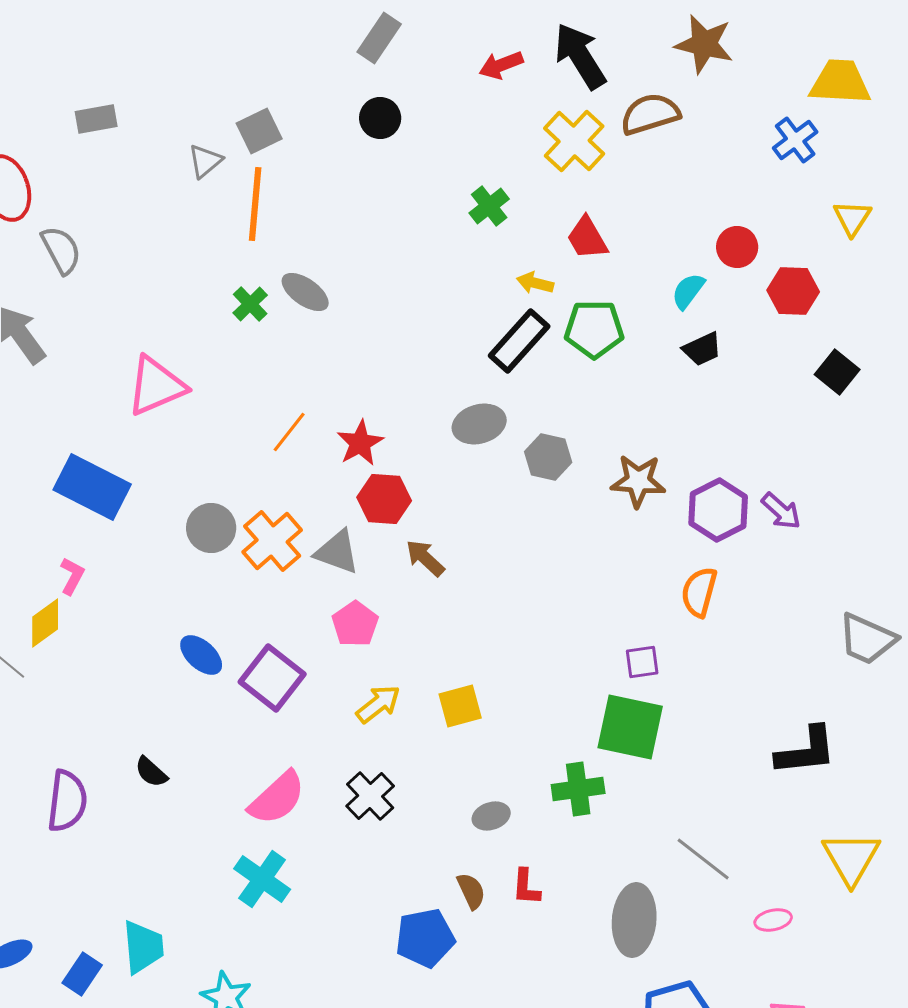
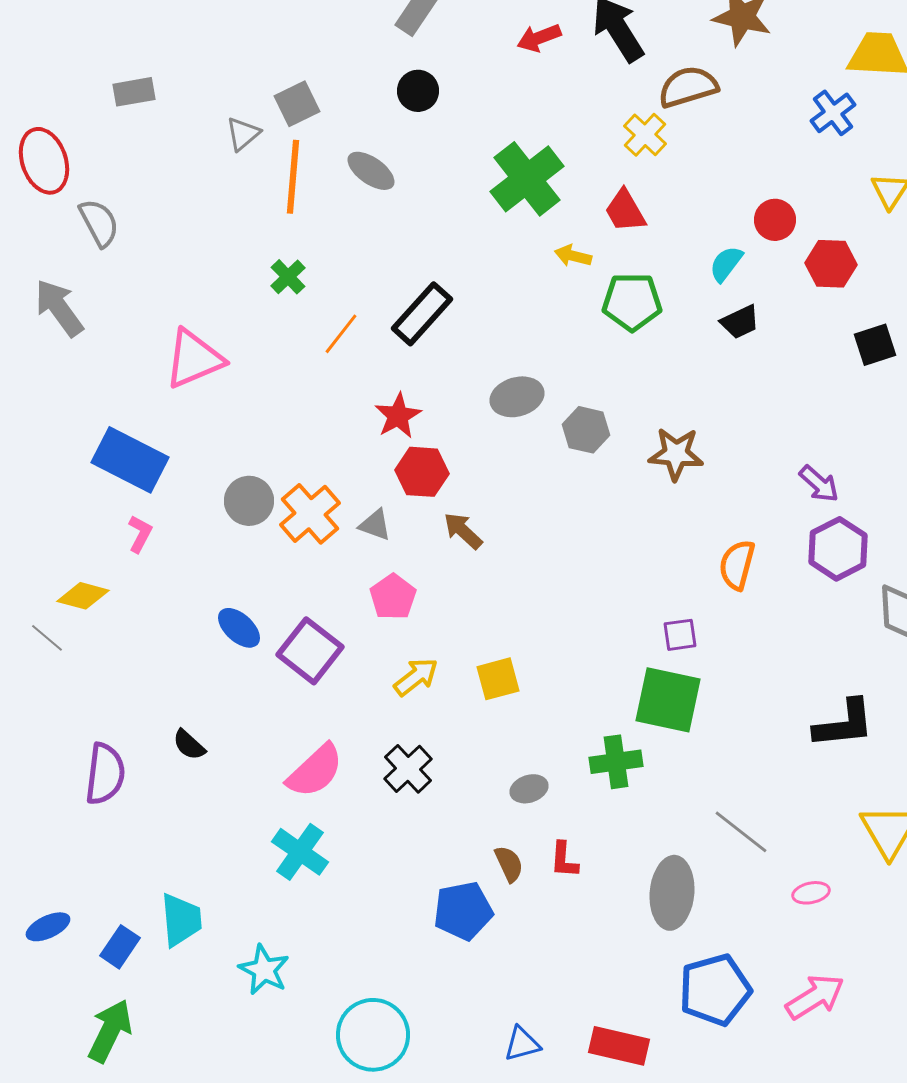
yellow cross: (574, 141) -> (645, 135), moved, size x0.7
green cross: (489, 206) -> (527, 179), size x1.8
gray ellipse: (305, 292) -> (371, 171), moved
black rectangle: (519, 341) -> (422, 314), moved
black square: (837, 372) -> (875, 345), turned 33
orange line: (289, 432) -> (341, 334), moved
purple hexagon: (718, 510) -> (838, 549), moved
gray triangle: (337, 552) -> (375, 525), size x0.7
pink L-shape: (72, 576) -> (140, 534), moved
yellow diamond: (45, 623) -> (83, 596), turned 51

